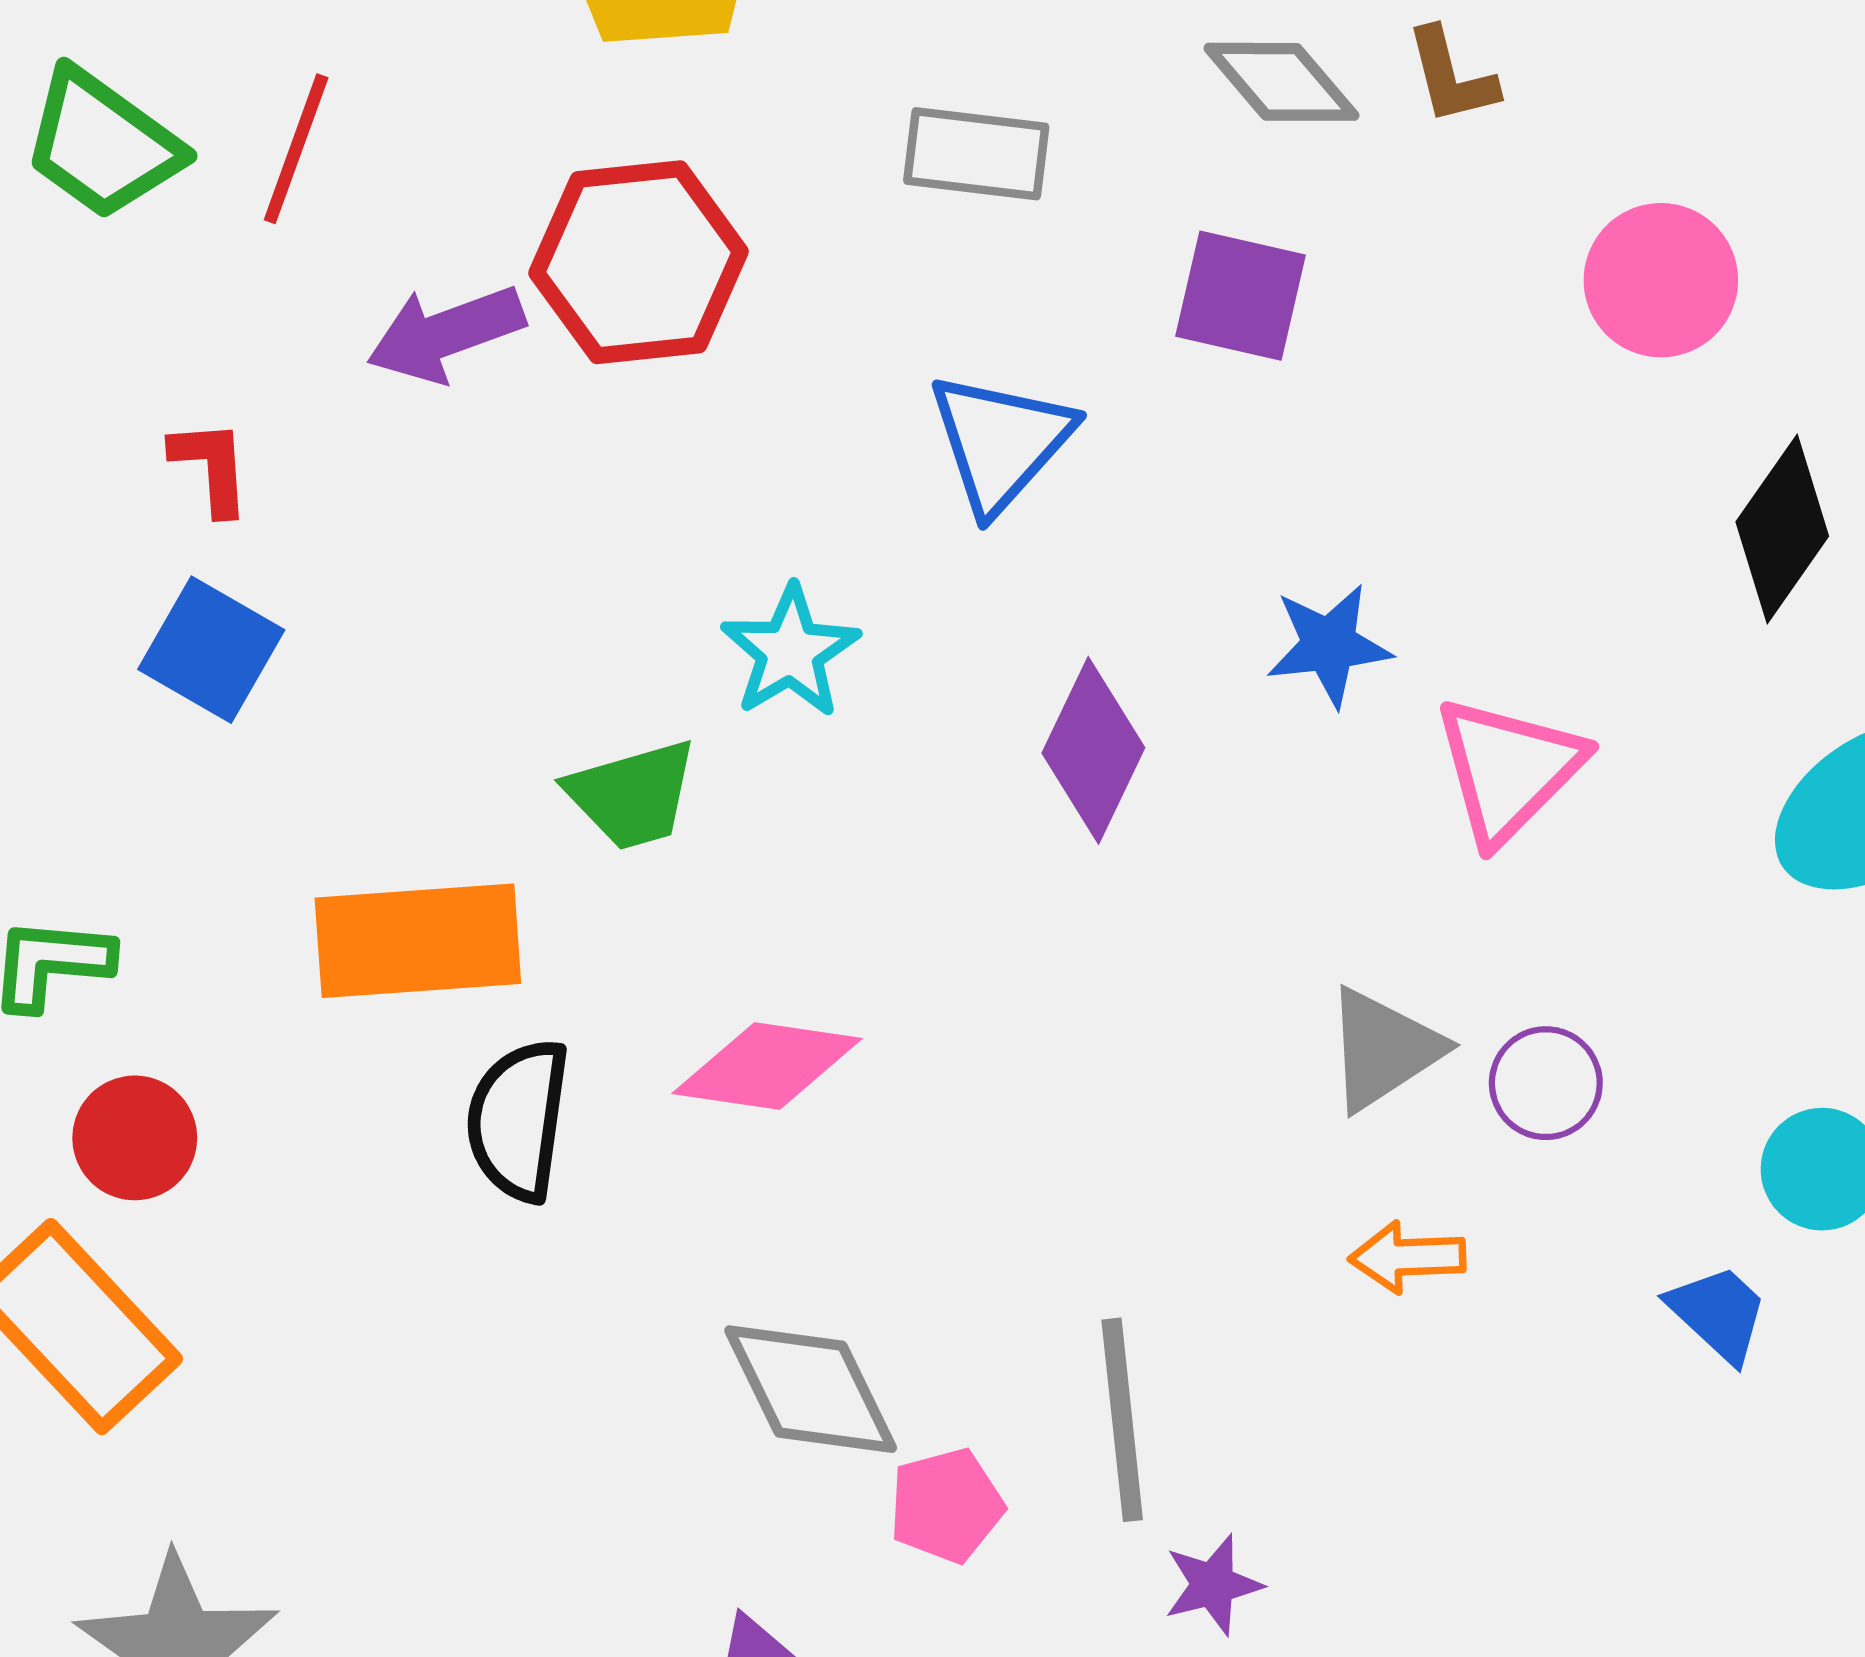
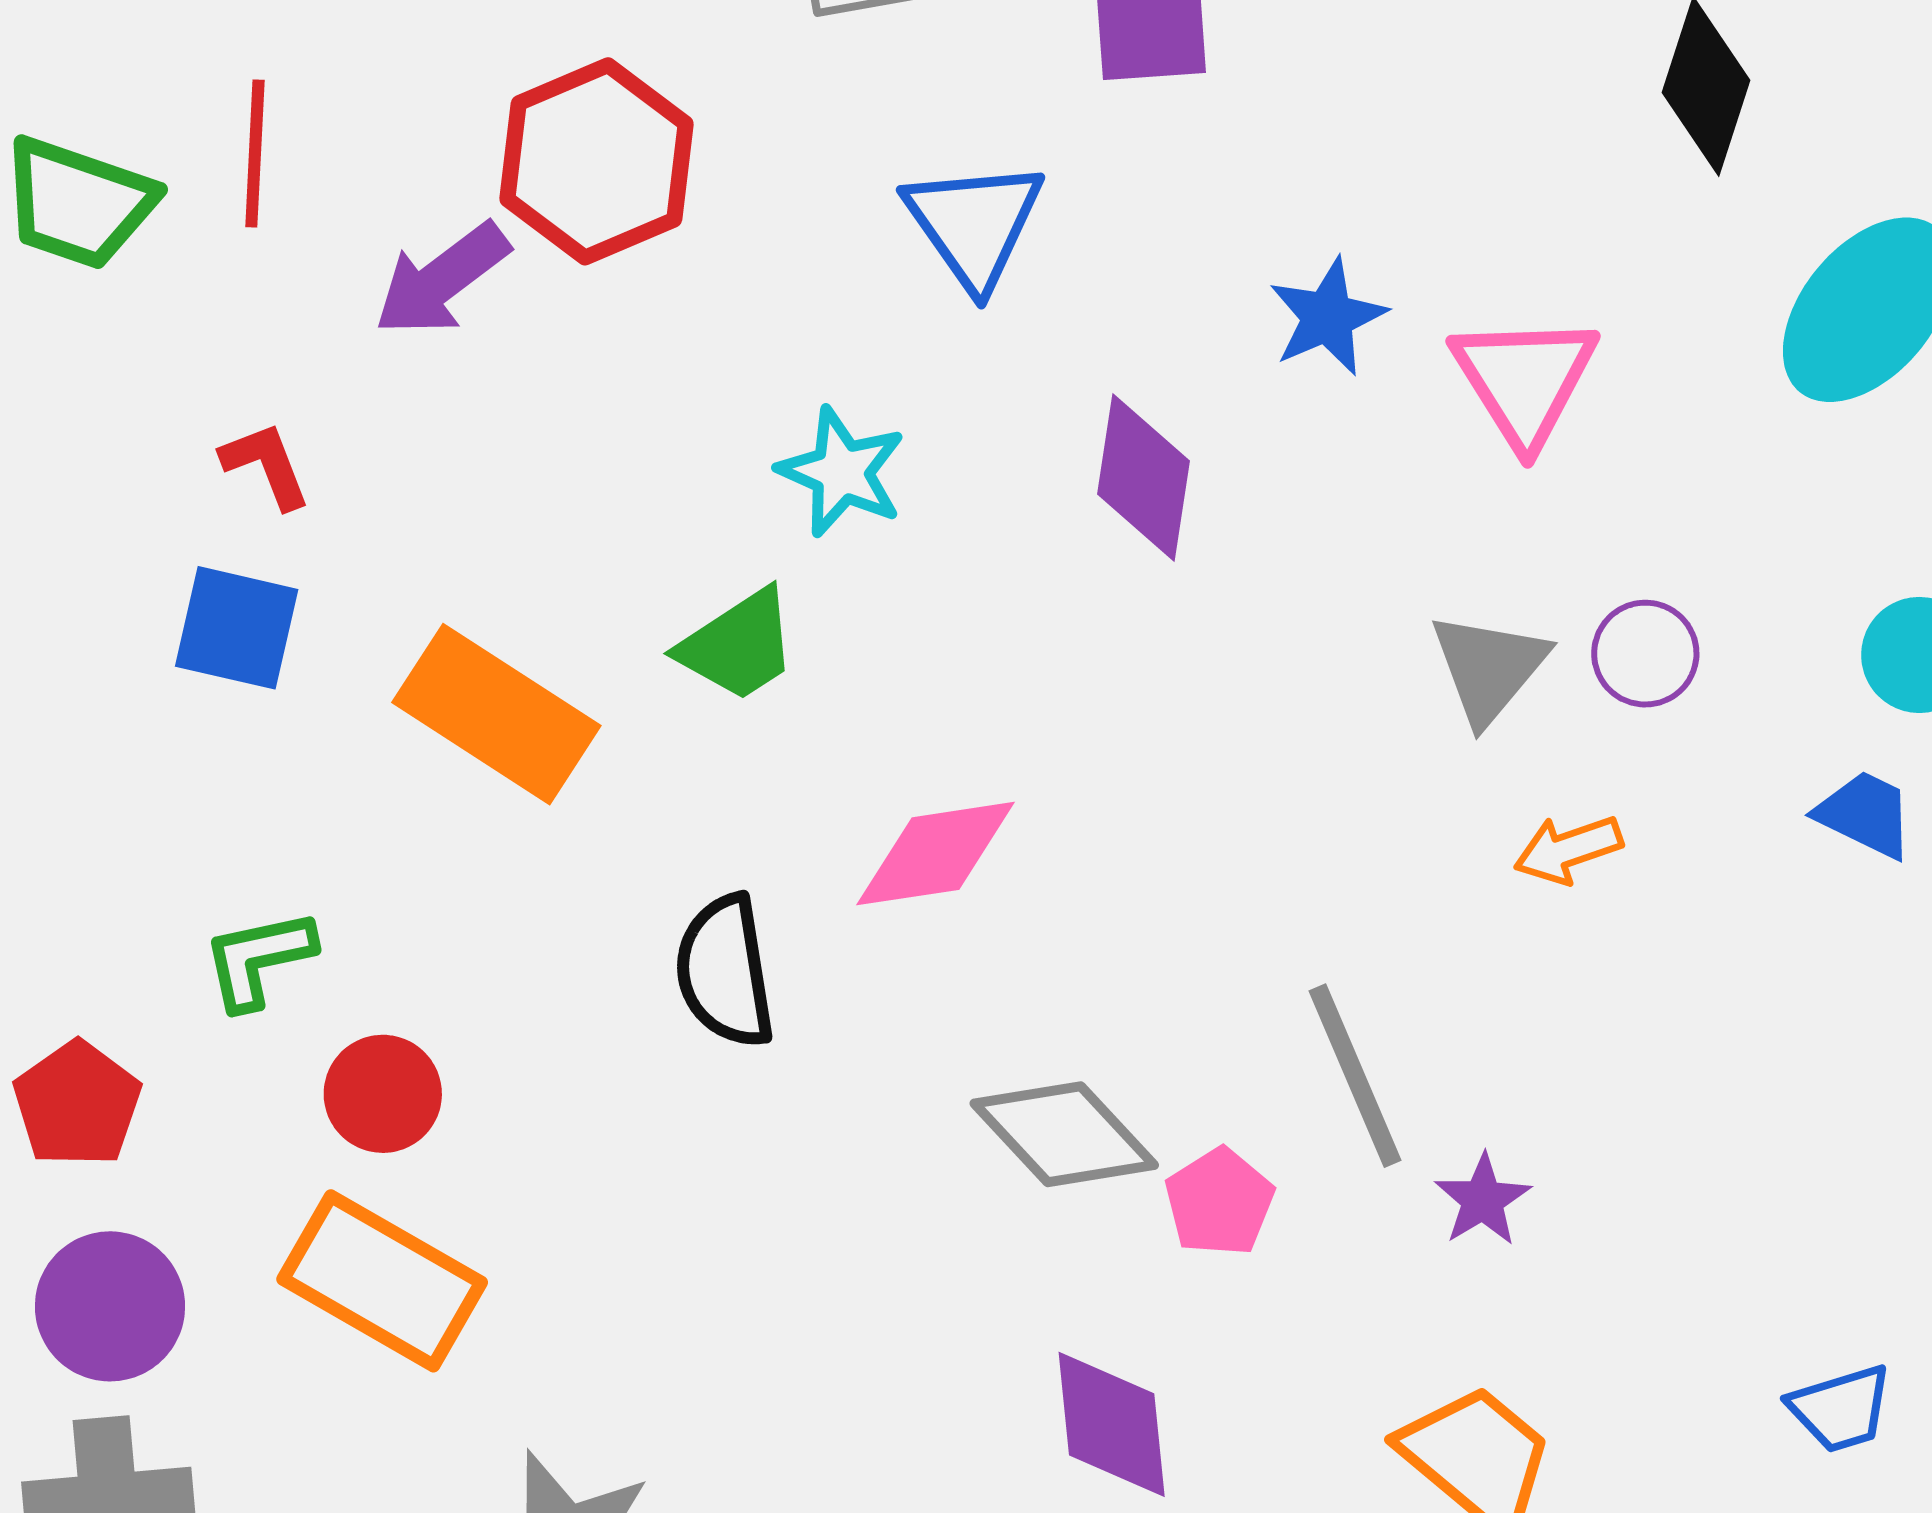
blue square: (211, 650) -> (237, 628), moved
orange rectangle: (418, 941) -> (496, 714), moved, turned 54

